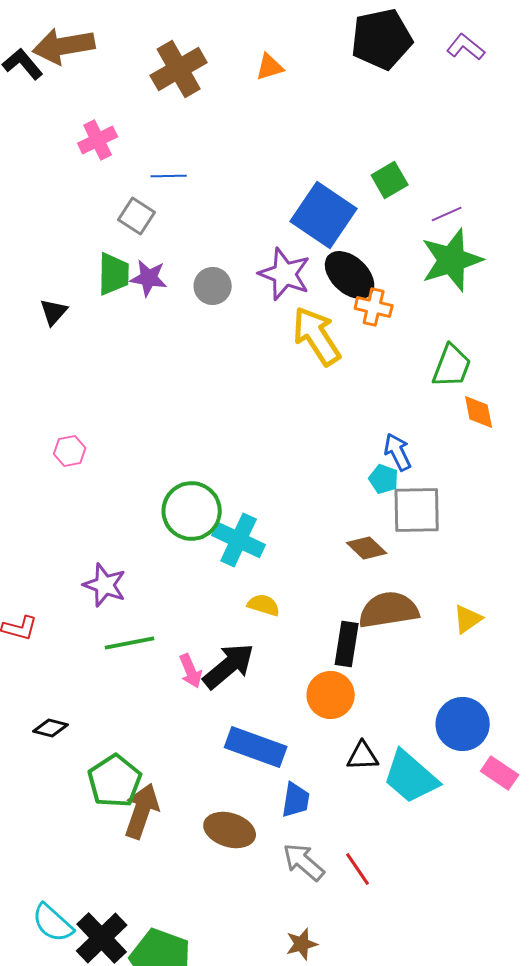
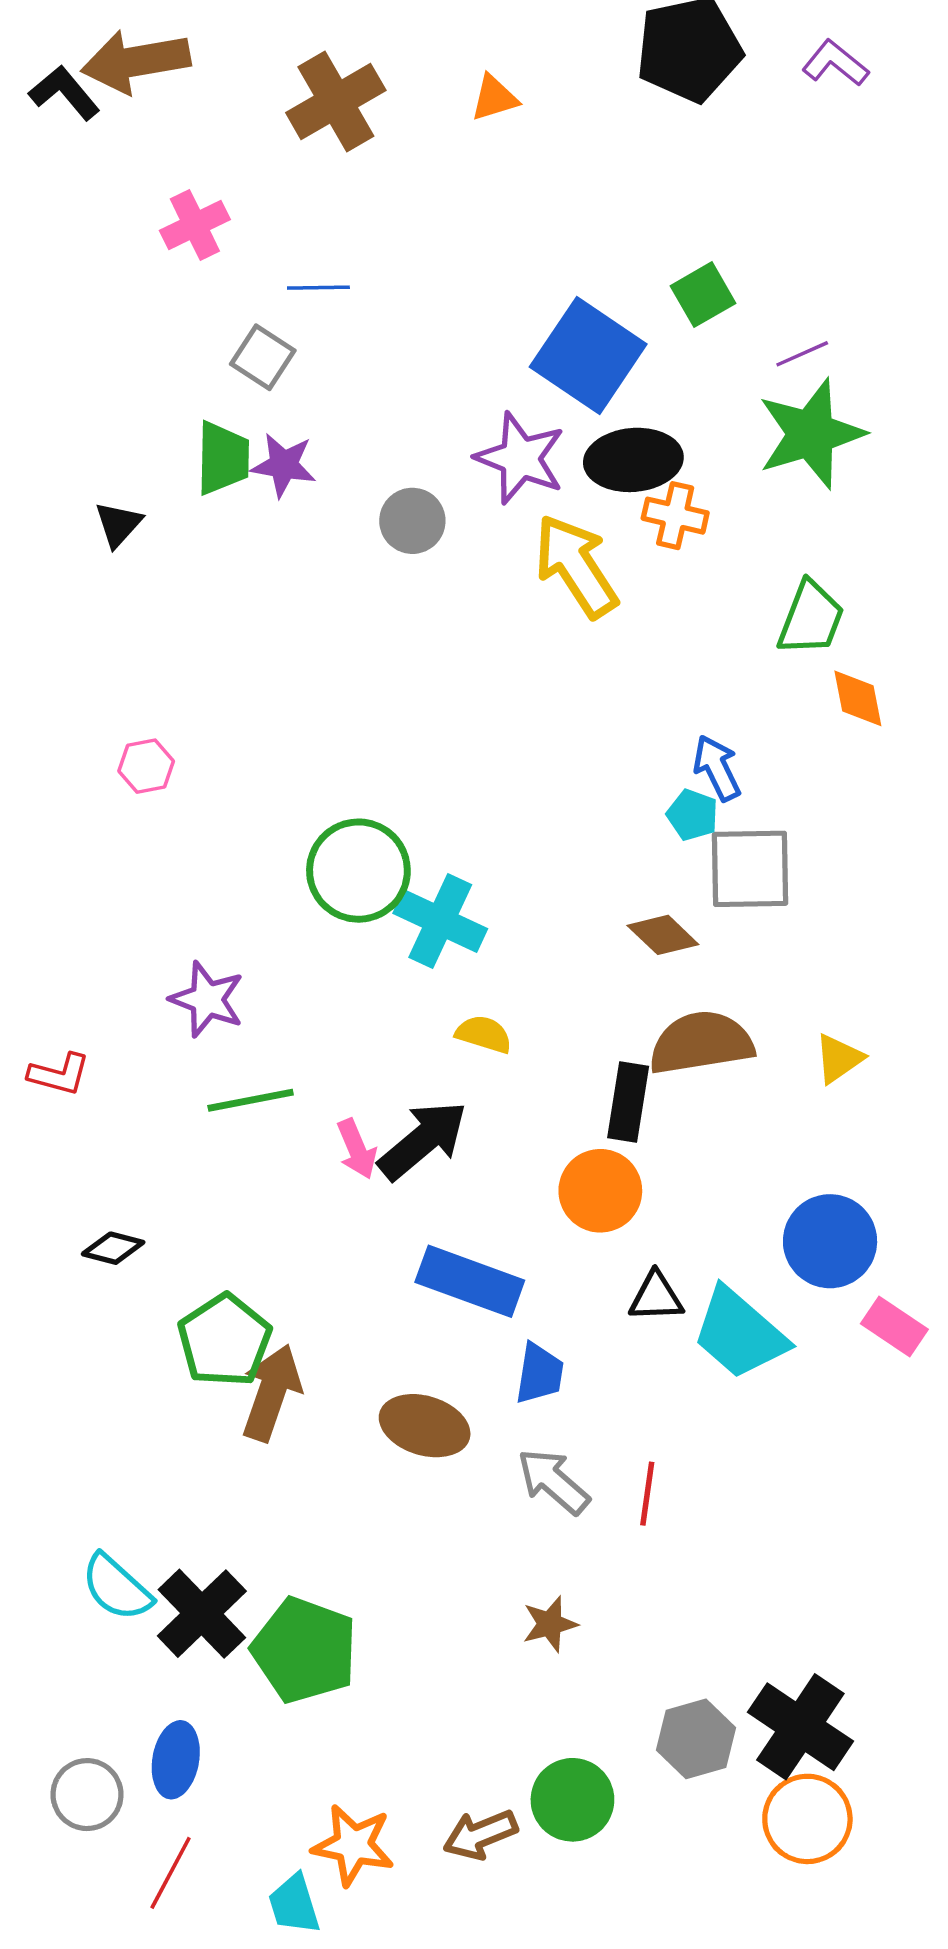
black ellipse: (350, 275) -> (633, 460), turned -48
gray circle: (213, 286) -> (412, 521), moved
red line: (358, 869) -> (647, 1494), turned 42

